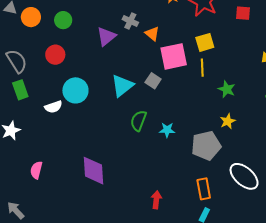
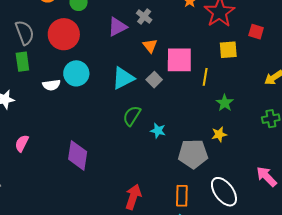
orange triangle: (152, 34) -> (150, 46), moved
yellow square: (205, 42) -> (228, 50), moved
red circle: (55, 55) -> (64, 34), size x1.6
red arrow: (156, 200) -> (133, 197), size x1.4

